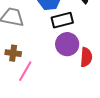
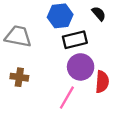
pink line: (25, 71) -> (67, 98), moved

